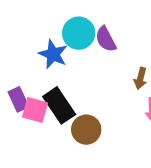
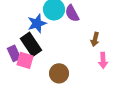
blue star: (53, 54) -> (37, 23), turned 30
black rectangle: (59, 105) -> (31, 44), moved

